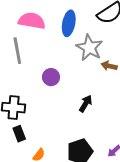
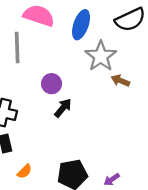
black arrow: (86, 104) -> (63, 108), moved

